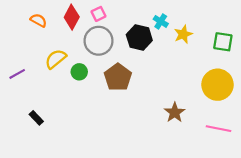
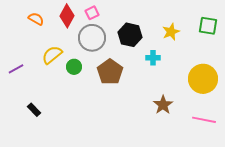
cyan cross: (161, 21) -> (153, 58), moved, turned -32
green square: (223, 42) -> (208, 26), moved

